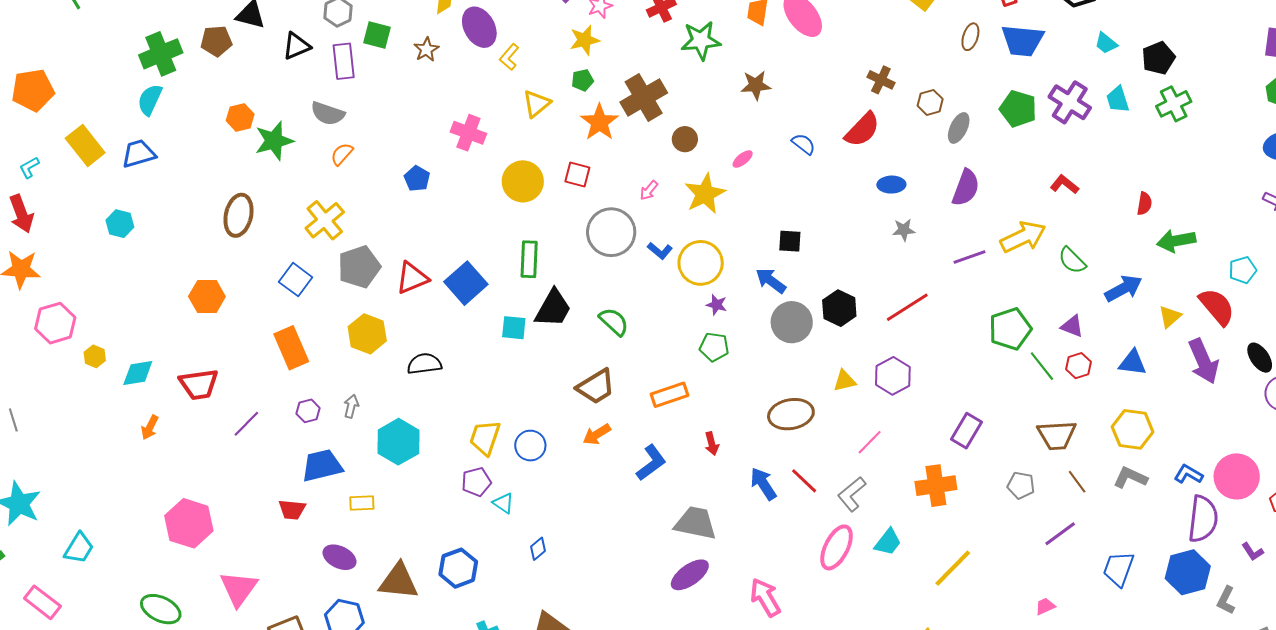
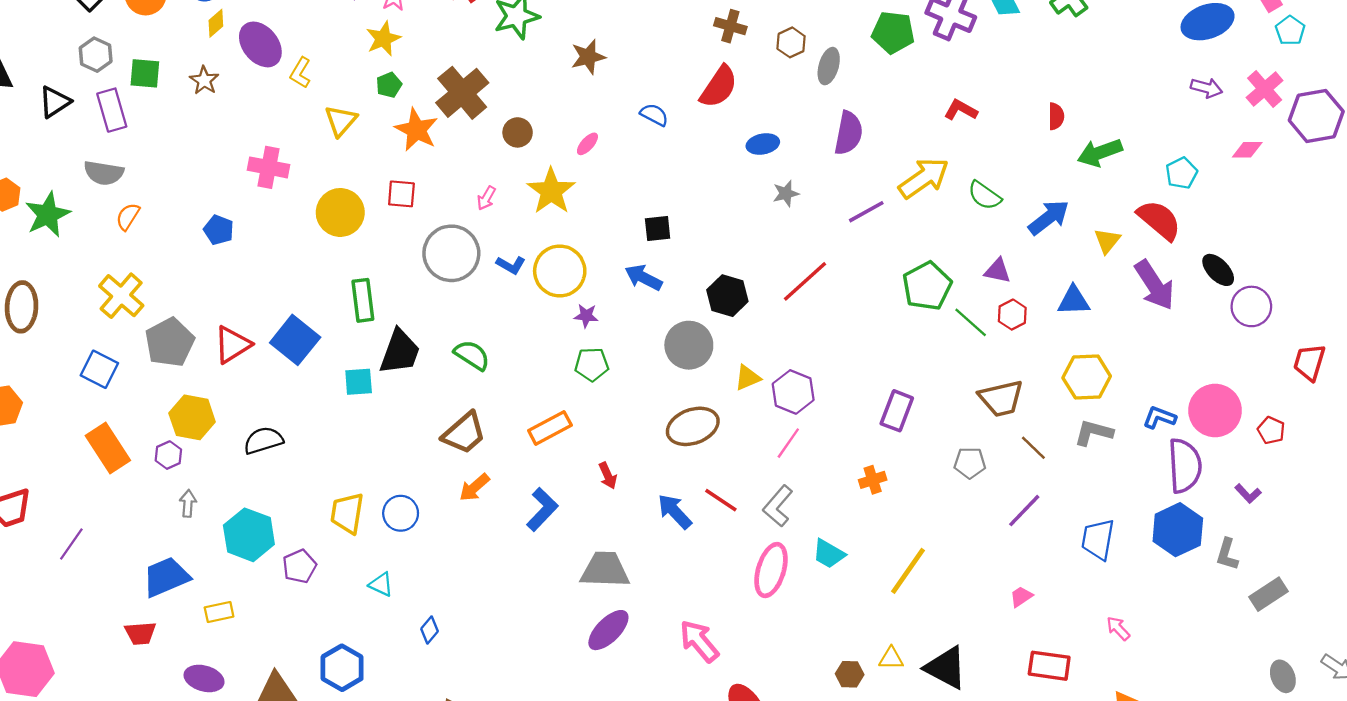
gray circle: (792, 322) -> (689, 345), moved
purple hexagon: (893, 376) -> (793, 392), moved
purple hexagon: (308, 411) -> (168, 455), moved
purple pentagon: (476, 482) -> (299, 566), moved
orange cross: (936, 486) -> (873, 480), size x0.6
cyan trapezoid: (888, 542) -> (829, 554), turned 92

